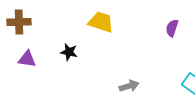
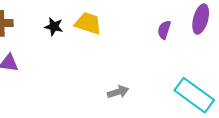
black star: (69, 52) -> (54, 27), moved

